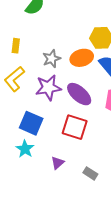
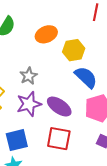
orange ellipse: (82, 58) -> (46, 34), moved
blue square: (31, 123) -> (17, 140), turned -30

